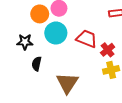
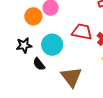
cyan circle: (56, 33) -> (52, 45), moved
black semicircle: (37, 64) -> (39, 64), turned -40

